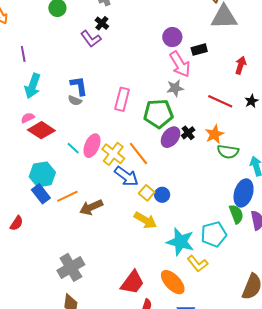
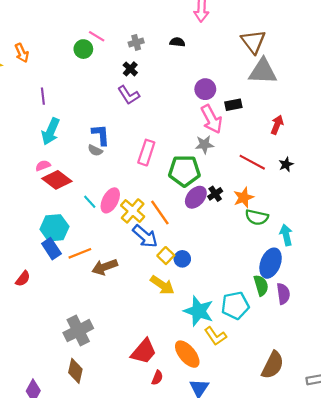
purple L-shape: (91, 39) -> (129, 95), moved

